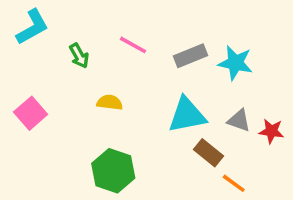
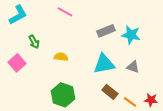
pink line: (133, 45) -> (65, 12), moved
green arrow: (79, 56) -> (34, 42), moved
red star: (271, 131) -> (151, 100), moved
brown rectangle: (208, 153) -> (110, 92), moved

